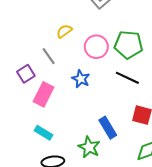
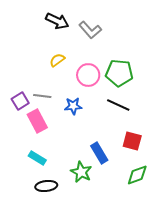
gray line: (49, 56) -> (42, 96), moved, turned -48
blue star: (81, 79) -> (73, 106), turned -30
pink rectangle: (44, 94) -> (37, 121), turned -55

